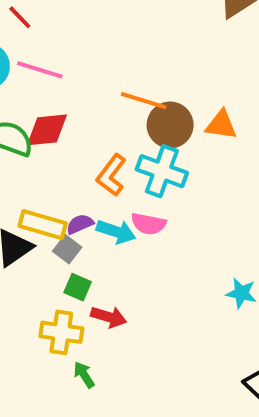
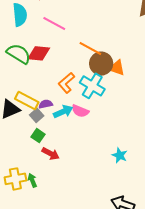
pink line: (40, 70) -> (54, 24), moved
orange triangle: (221, 125) -> (117, 68), moved
cyan arrow: (116, 232) -> (63, 112), turned -54
yellow cross: (61, 332) -> (15, 179), moved, turned -30

